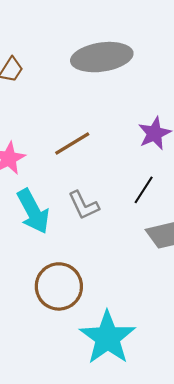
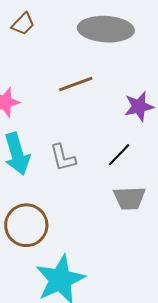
brown line: (72, 143) -> (76, 84), moved

